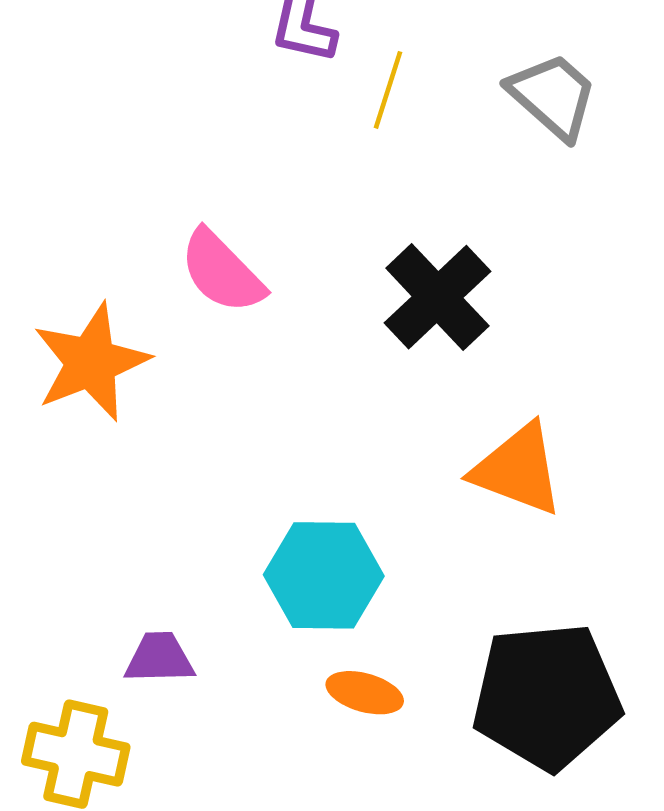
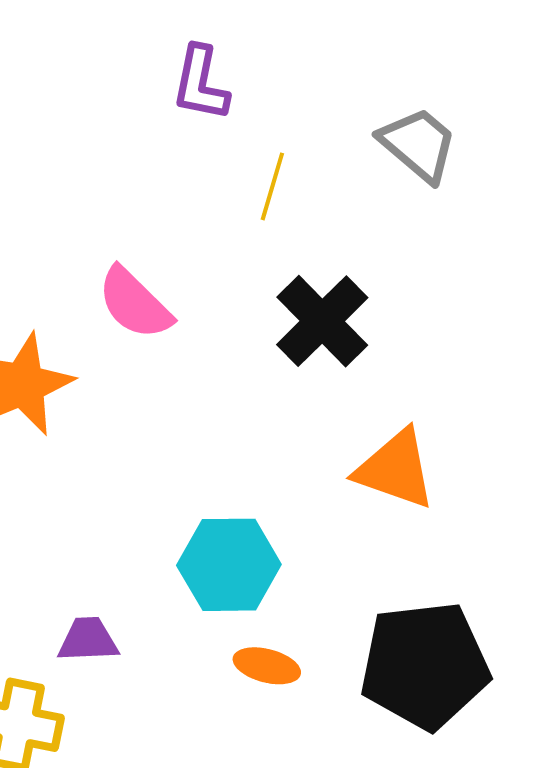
yellow line: (388, 90) -> (272, 186), moved

